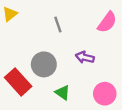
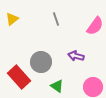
gray line: (58, 25) -> (56, 19), moved

